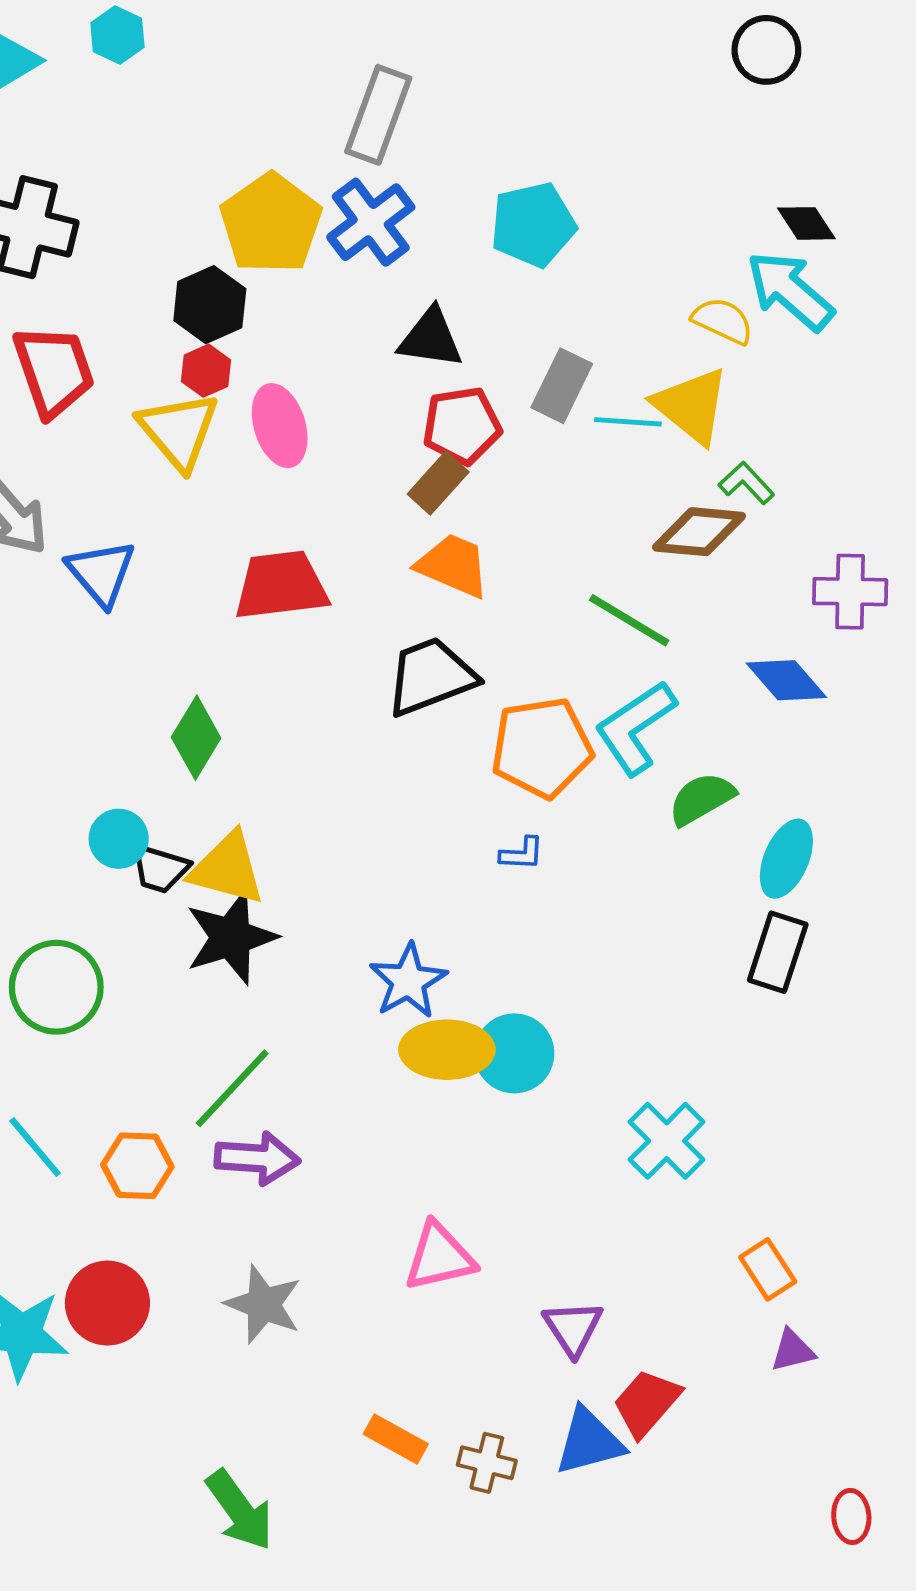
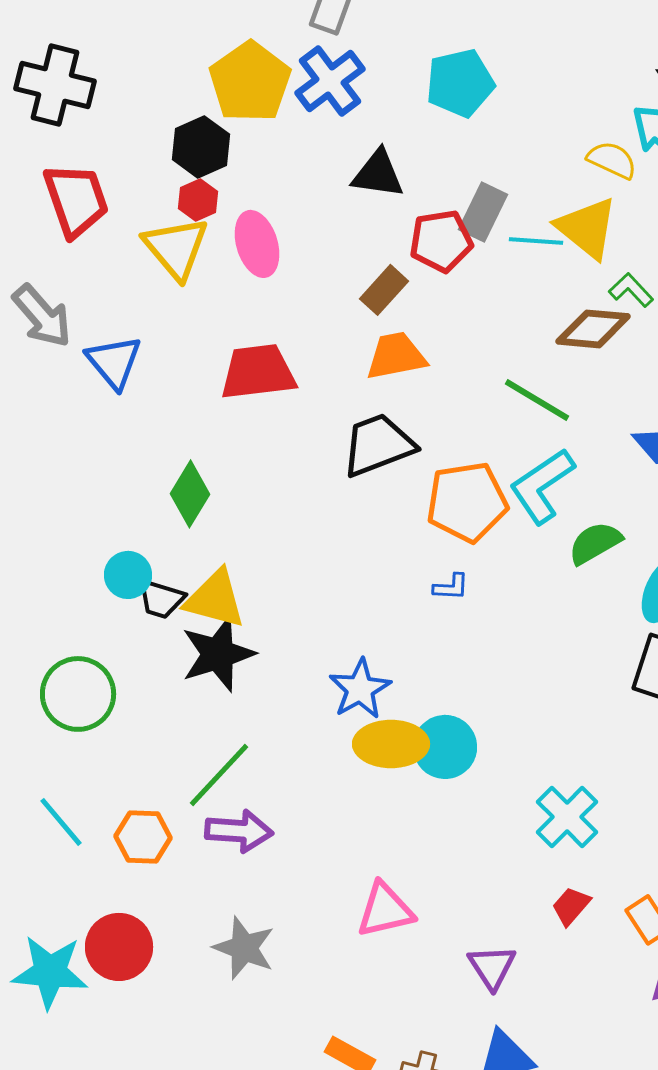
red pentagon: (462, 426) -> (441, 241), moved
orange trapezoid: (453, 565) -> (396, 356), turned -34
red trapezoid: (647, 1403) -> (571, 906), moved, size x0.7

